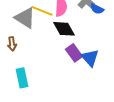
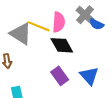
purple rectangle: (74, 53) -> (60, 76), moved

